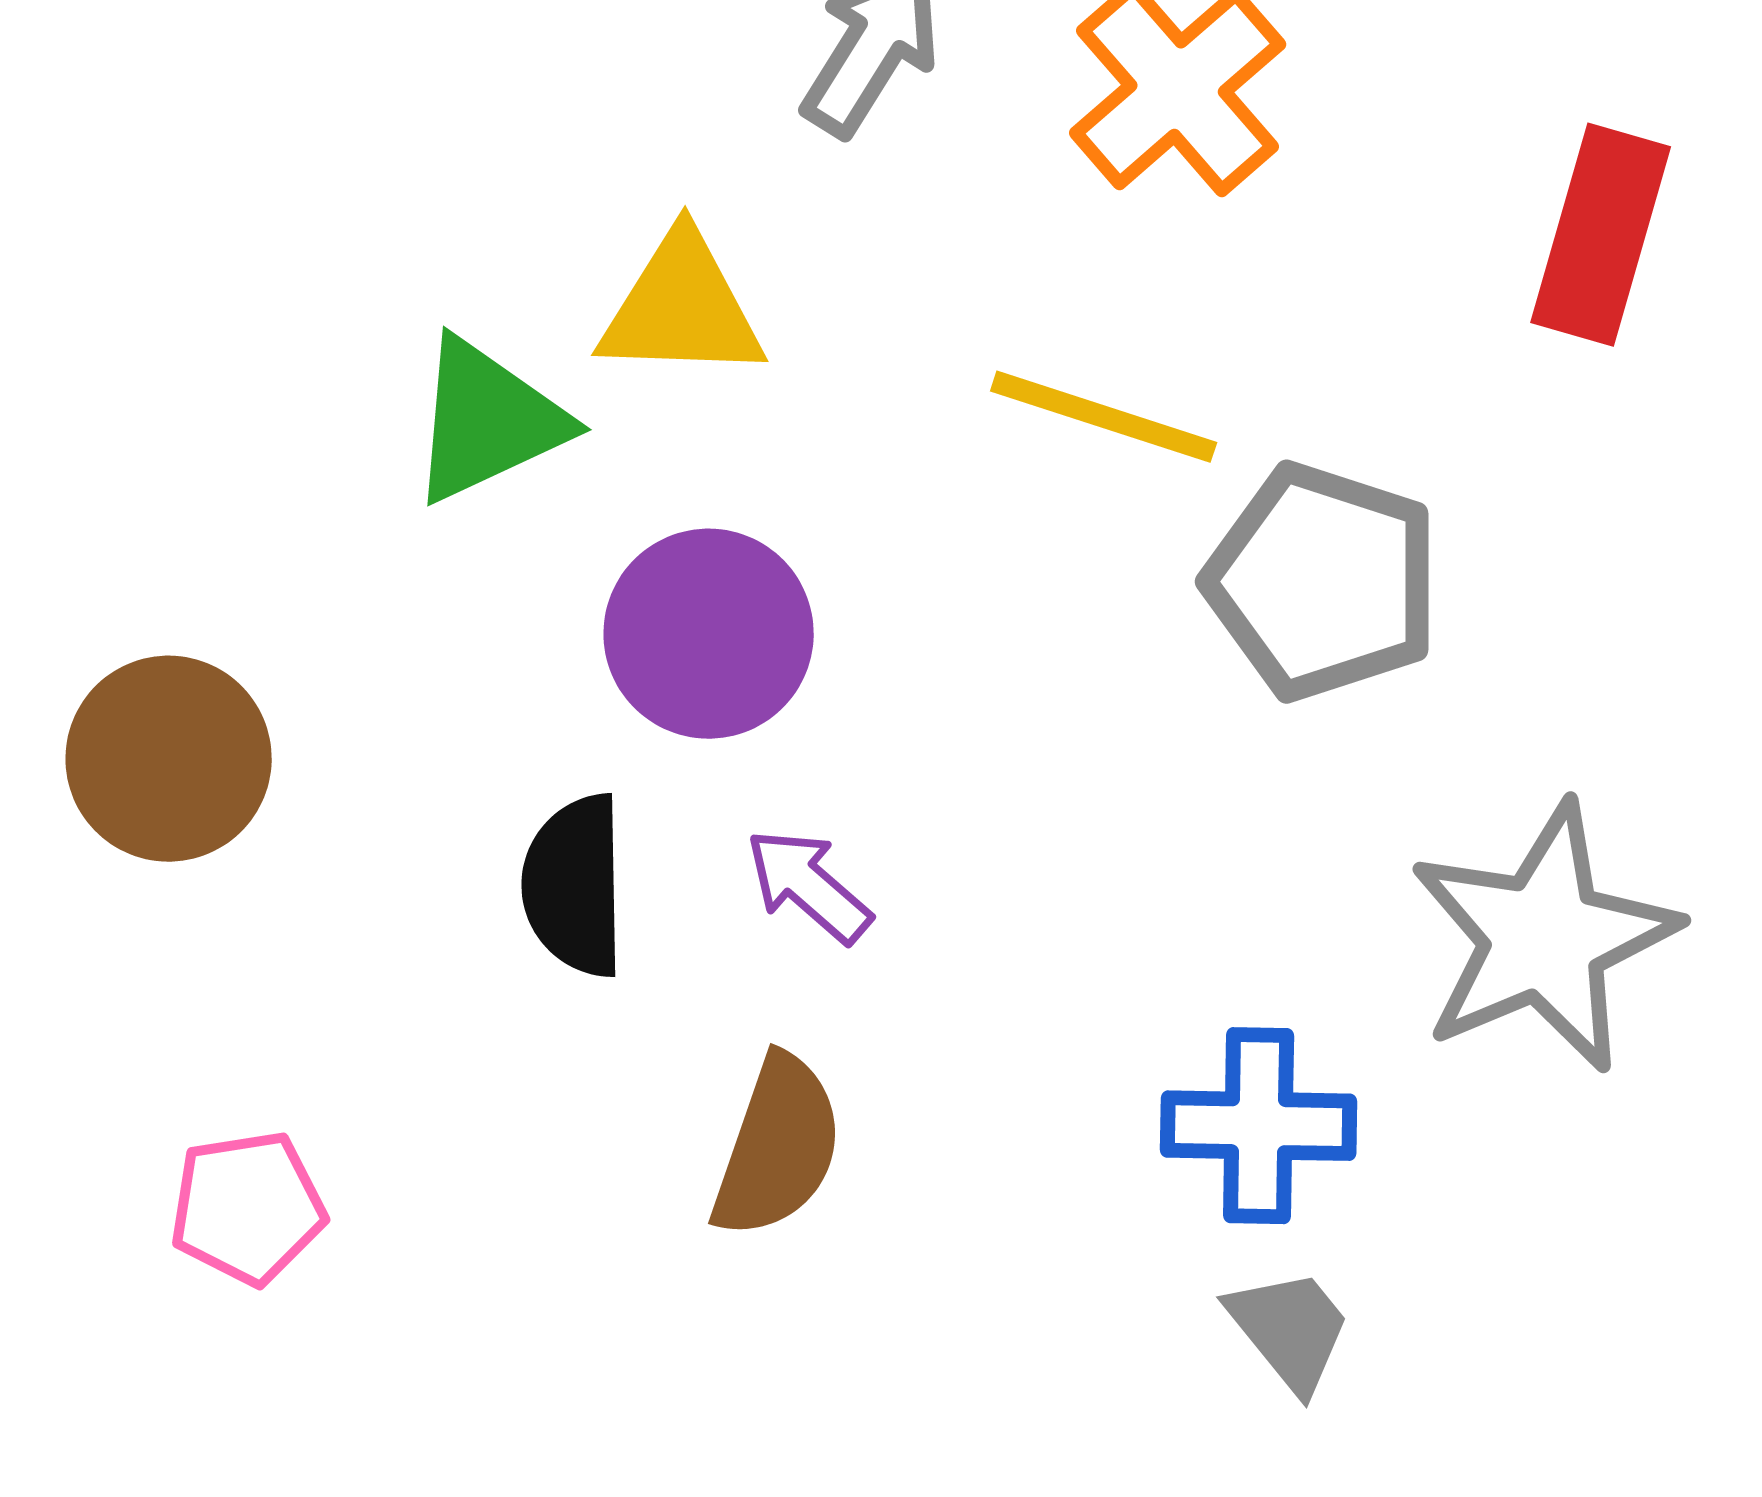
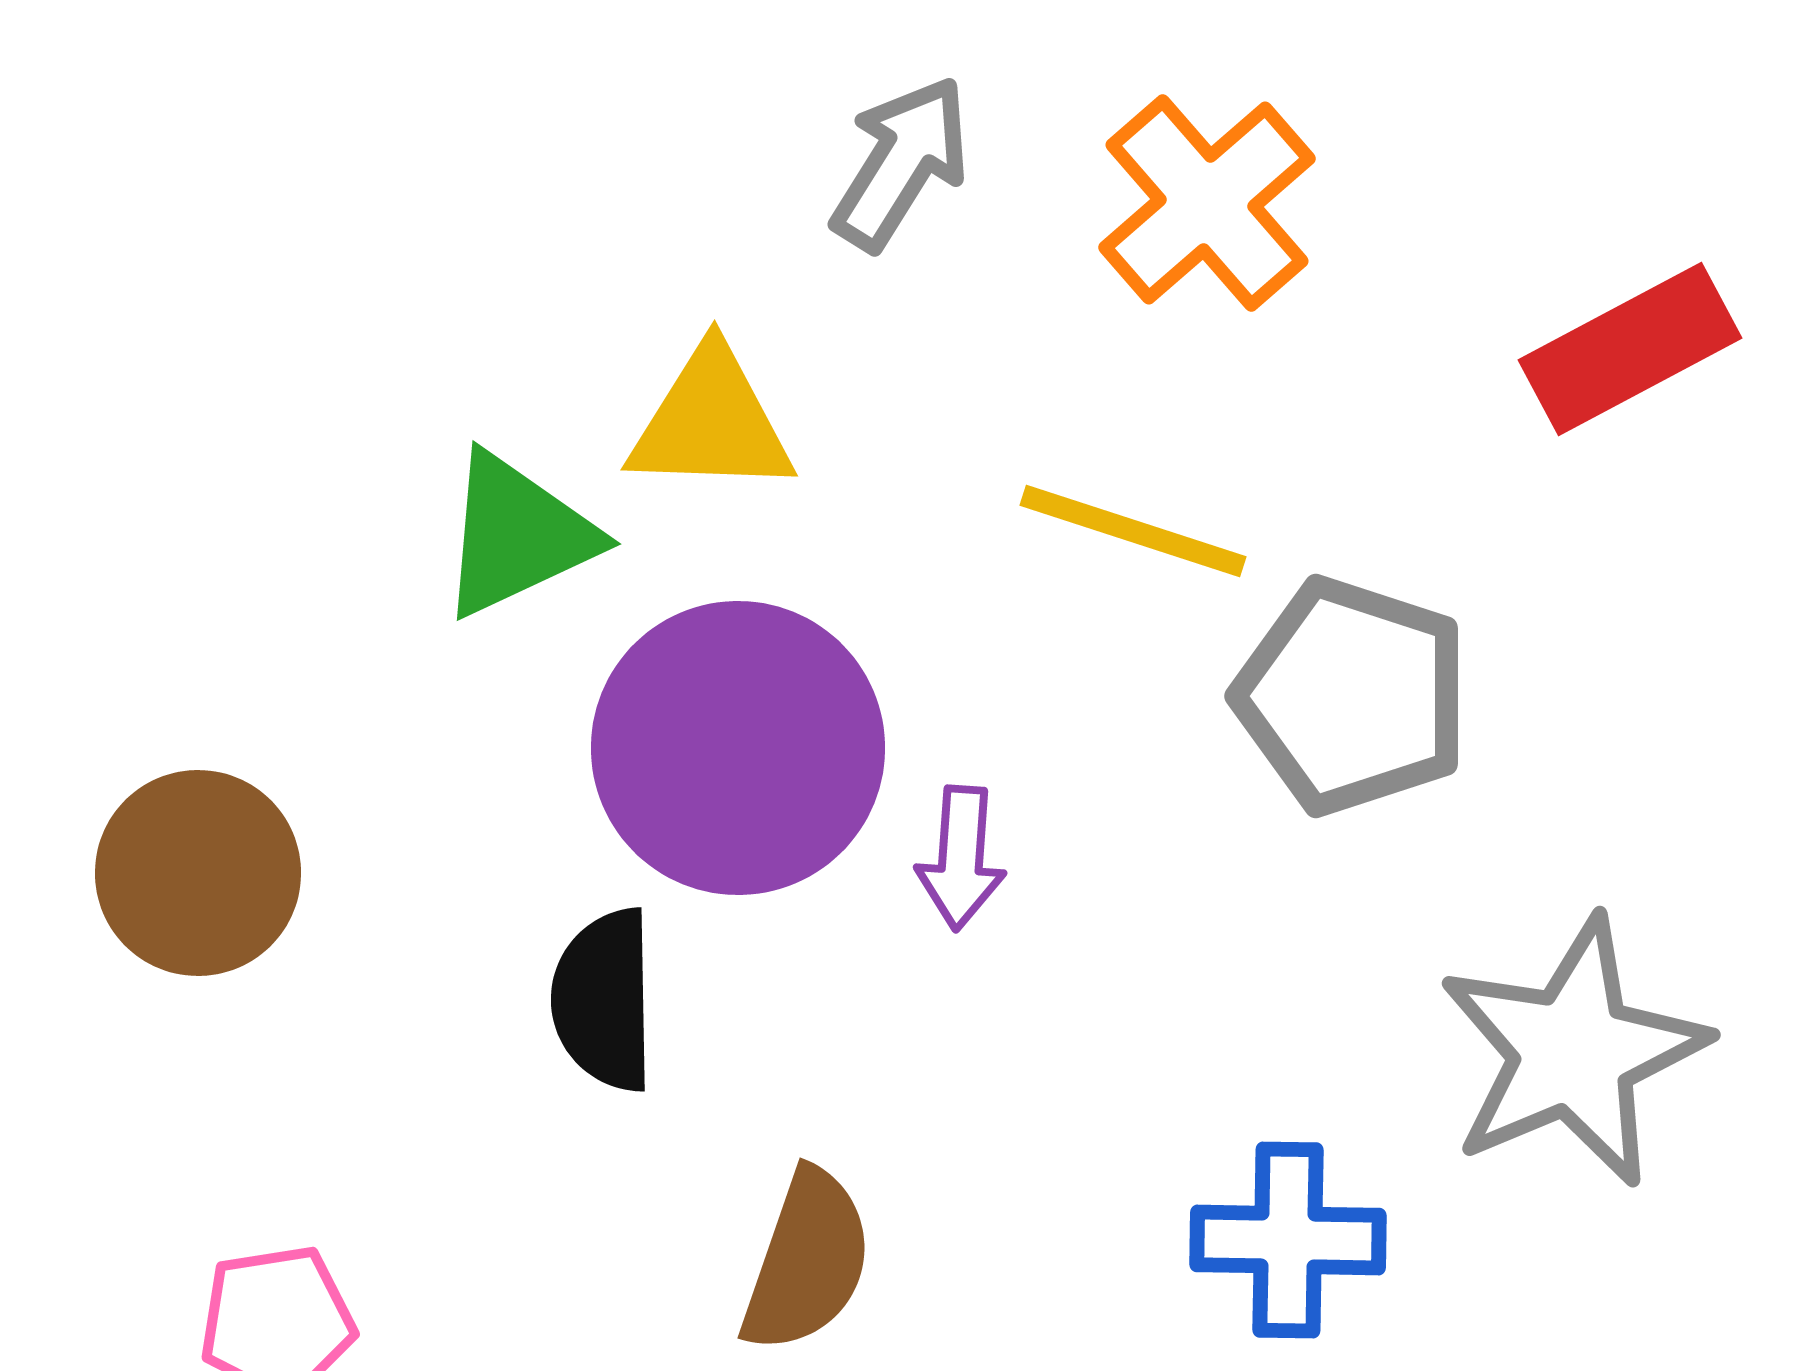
red rectangle: (1601, 235) -> (1630, 349), turned 46
purple circle: (709, 634) -> (738, 748), size x1.4
purple arrow: (809, 886) -> (961, 858), moved, turned -127

